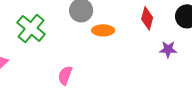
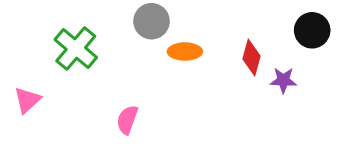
red diamond: (147, 18) -> (252, 58), moved

